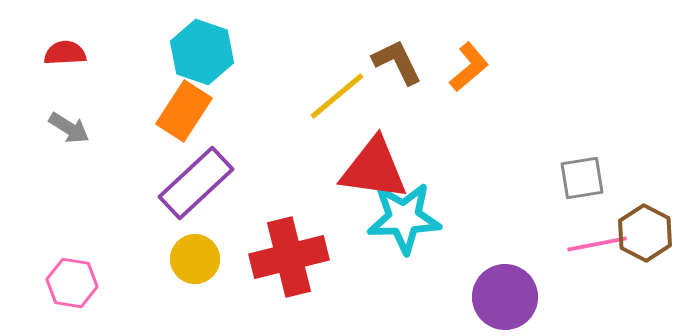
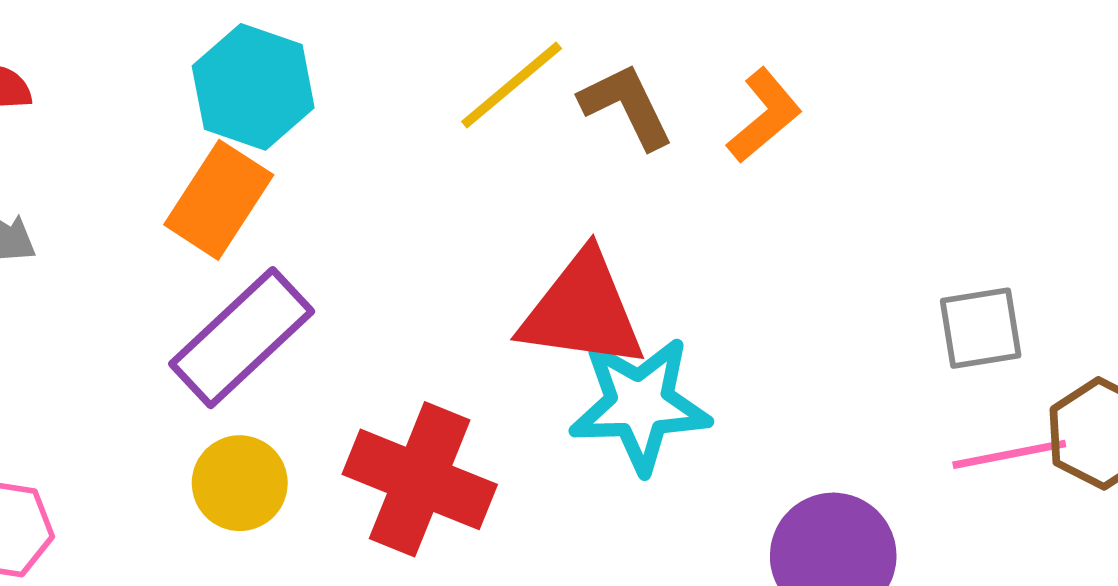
yellow line: (337, 96) -> (512, 85), moved
red cross: (289, 257) -> (420, 479), turned 36

